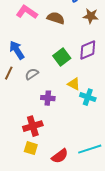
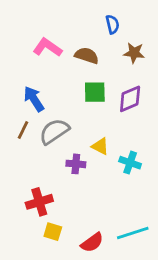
green square: (62, 57) -> (95, 92), moved, turned 36
gray semicircle: (32, 74) -> (54, 131), size x1.6
yellow triangle: (74, 84) -> (100, 146), moved
red cross: (33, 126) -> (39, 202), moved

